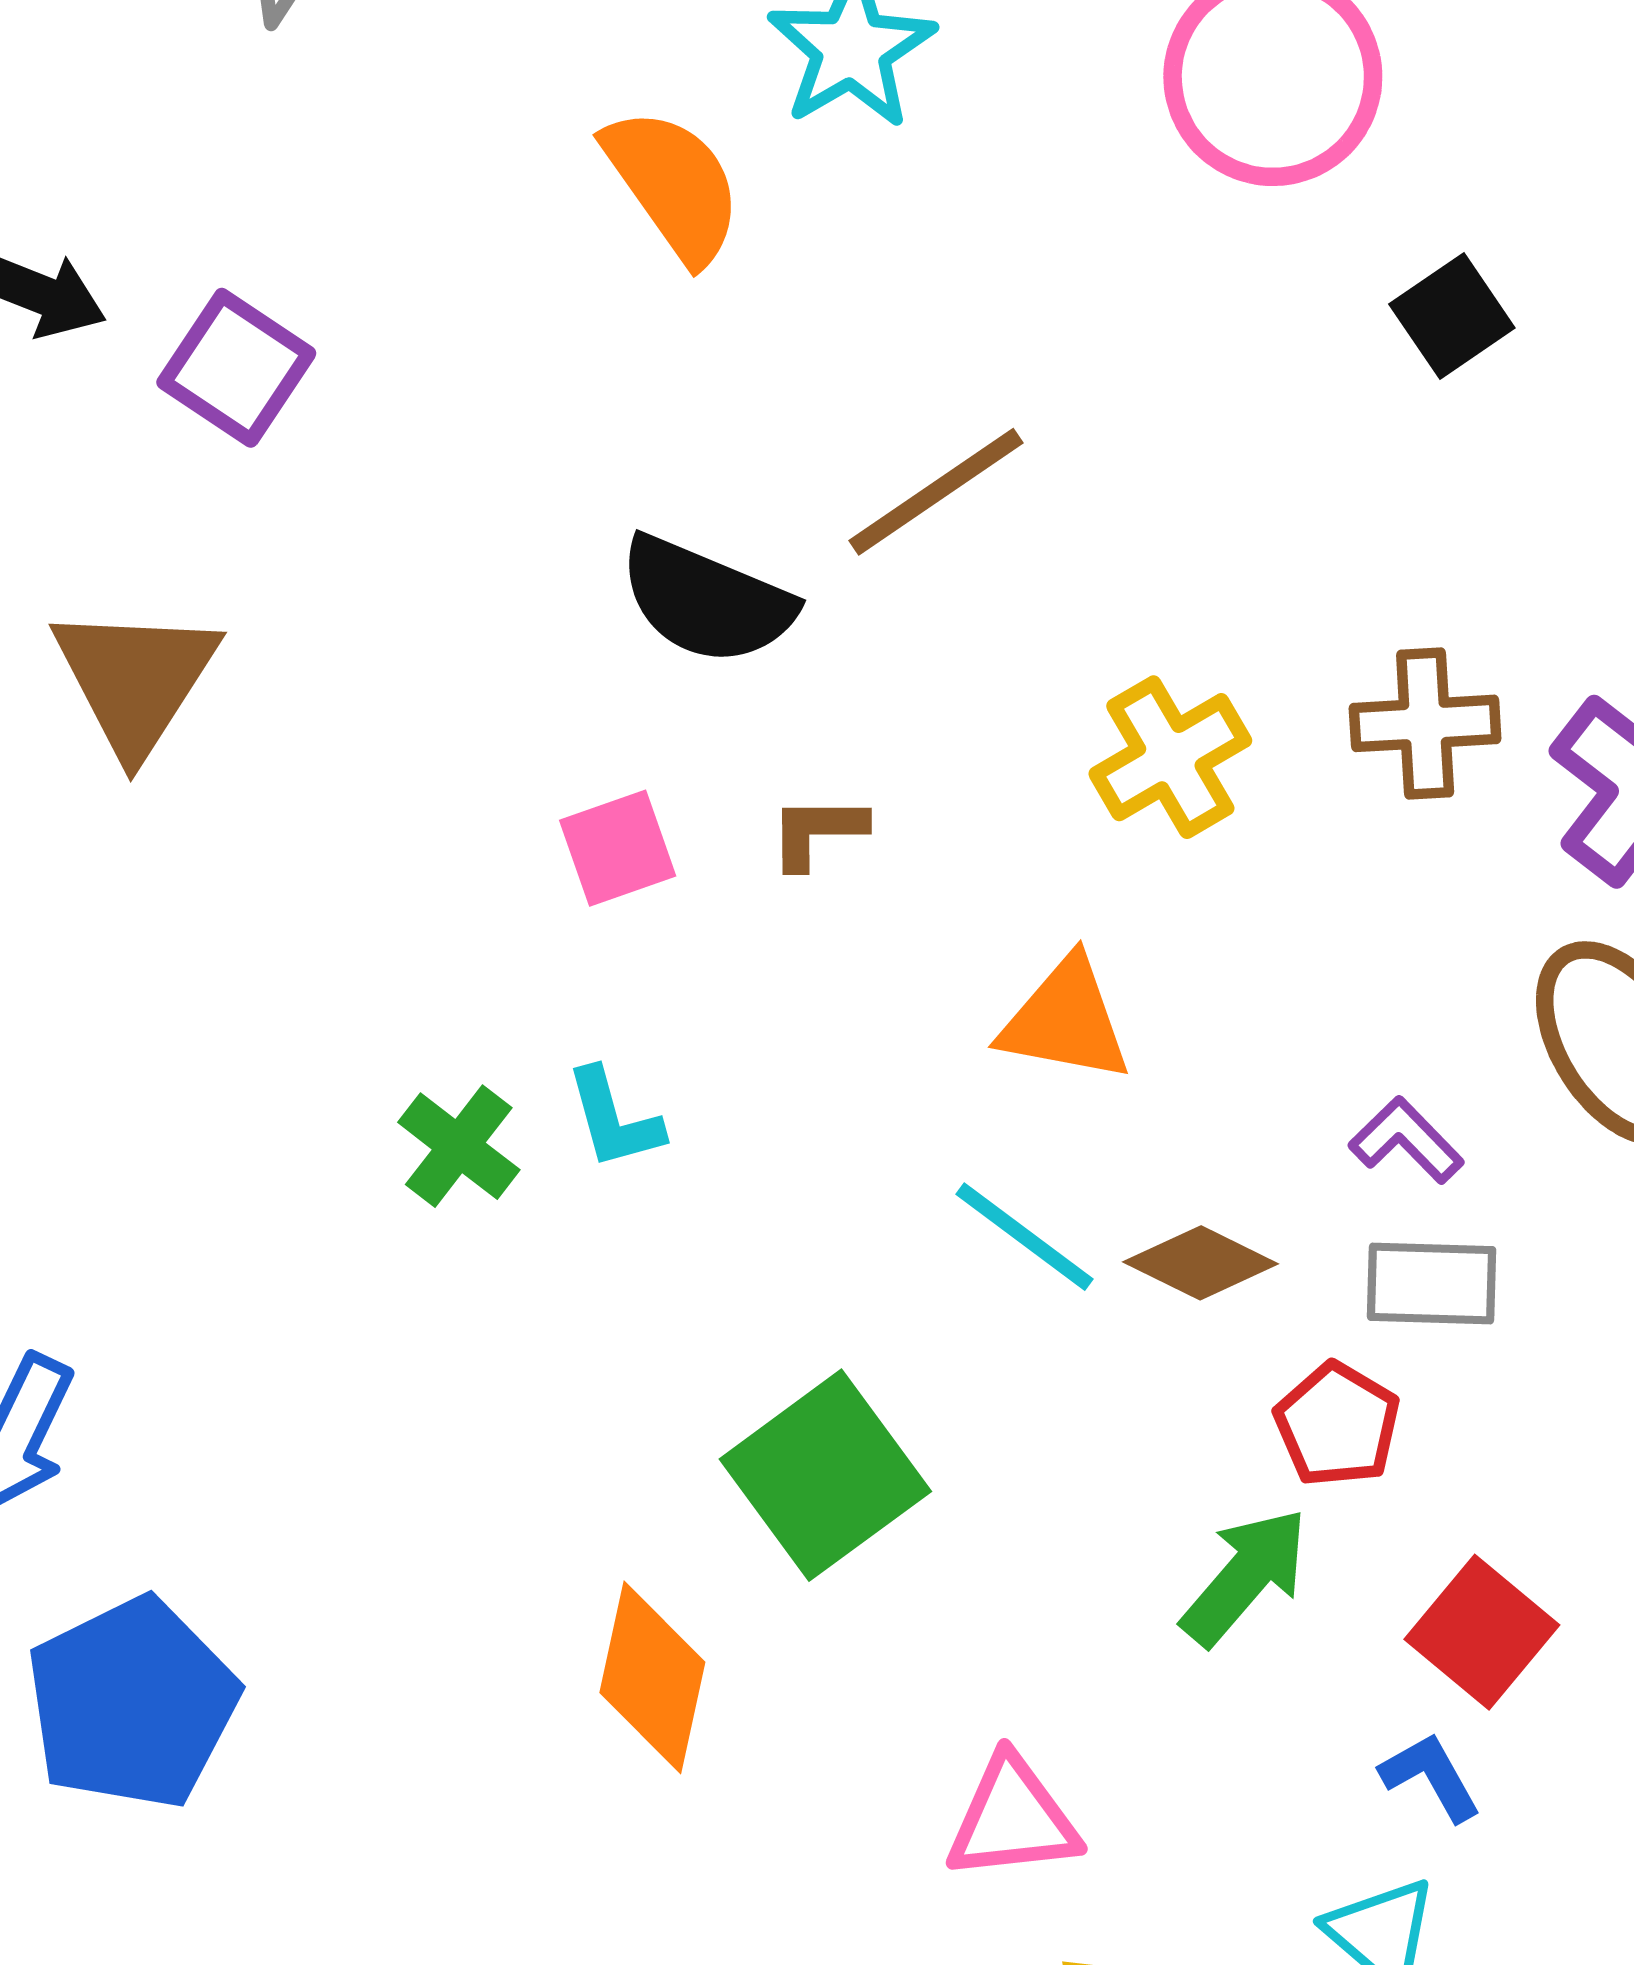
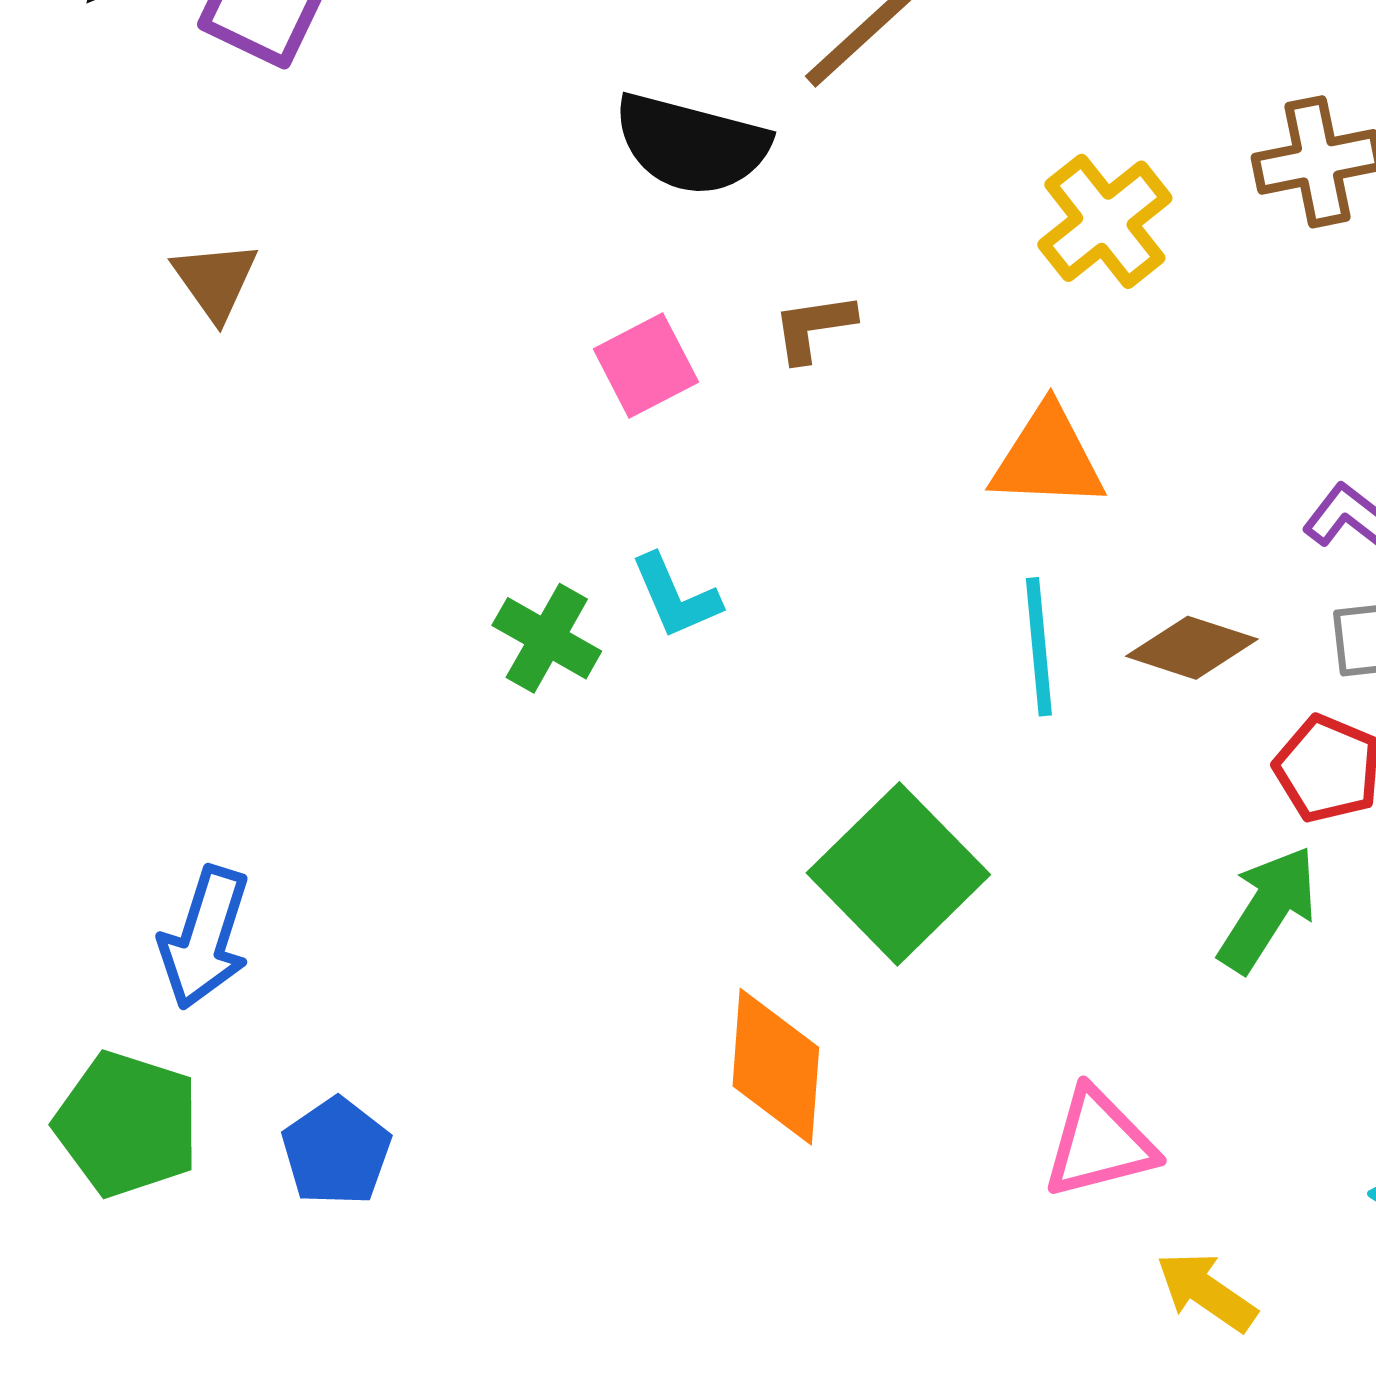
brown triangle: (135, 680) -> (215, 281), size x0.6
cyan line: (1024, 1237) -> (1039, 647), turned 56
blue pentagon: (132, 1703) -> (336, 1152), size x0.6

